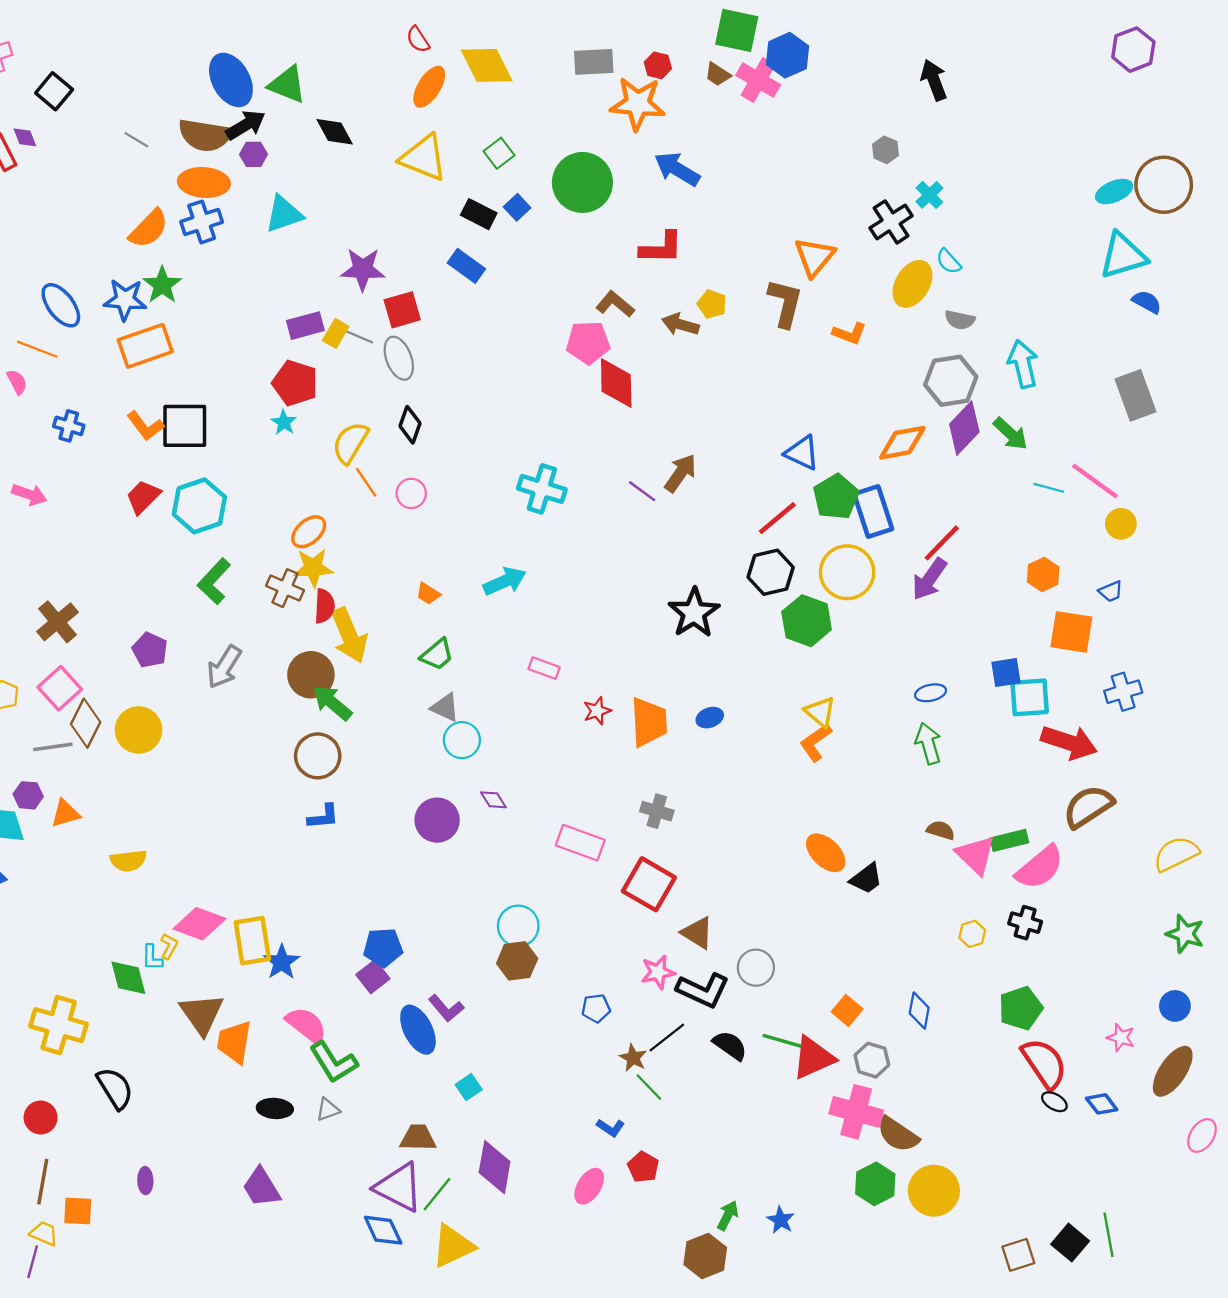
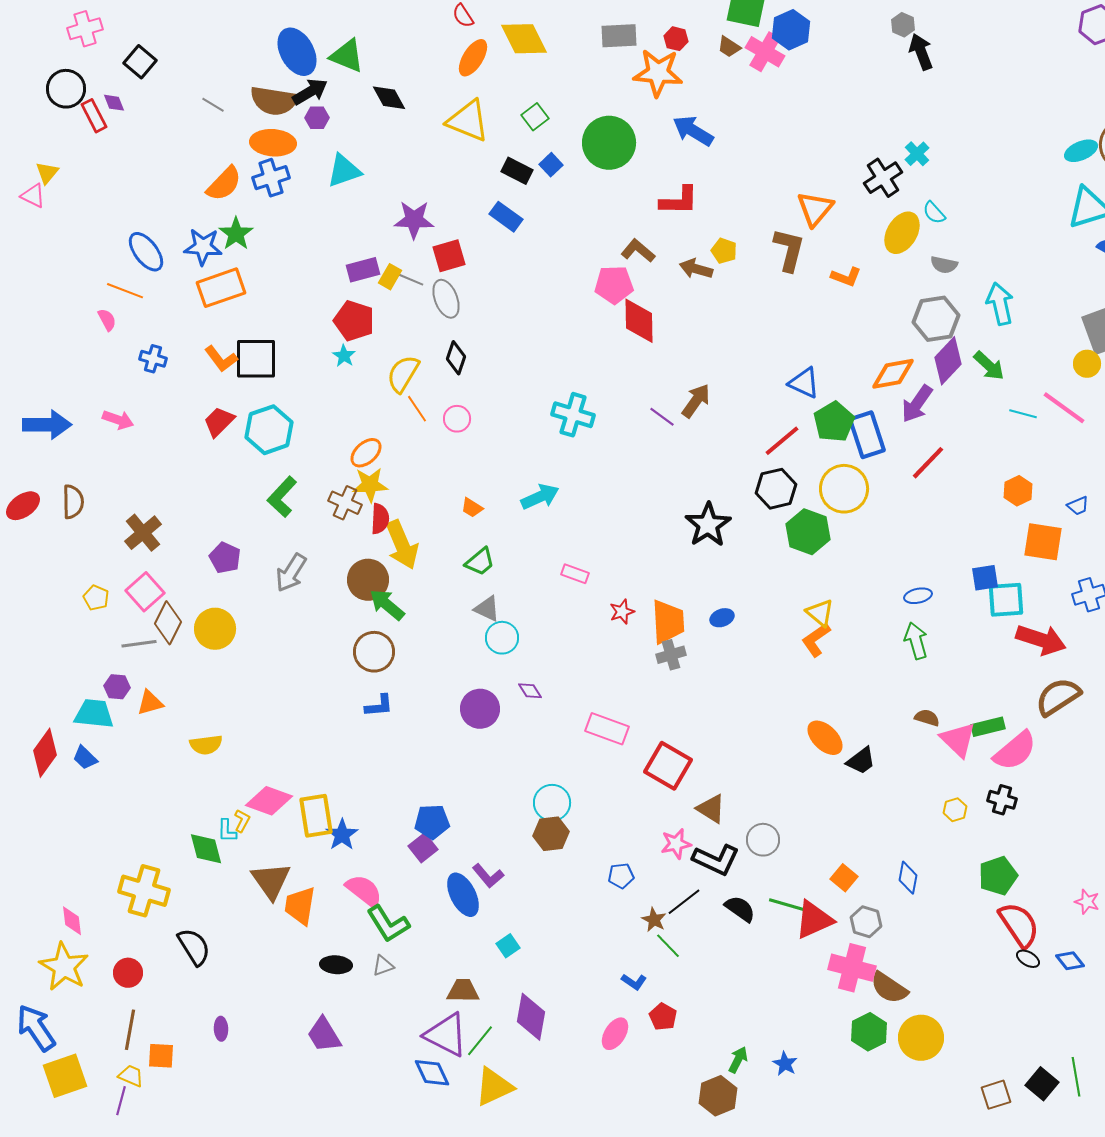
gray hexagon: (885, 150) -> (903, 25), moved
yellow circle: (1121, 524) -> (1087, 364), moved
purple arrow: (929, 579) -> (917, 404), moved
gray cross: (657, 811) -> (671, 655), moved, turned -32

